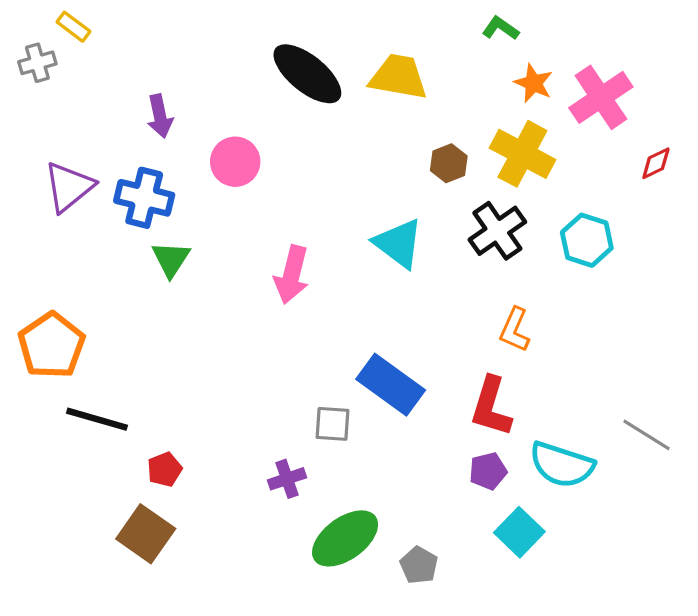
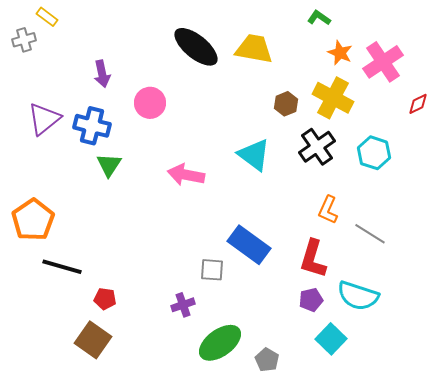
pink arrow: (292, 275) -> (186, 175), turned 87
gray line: (646, 435) -> (370, 234), moved
red pentagon: (165, 469) -> (105, 299), turned 30

